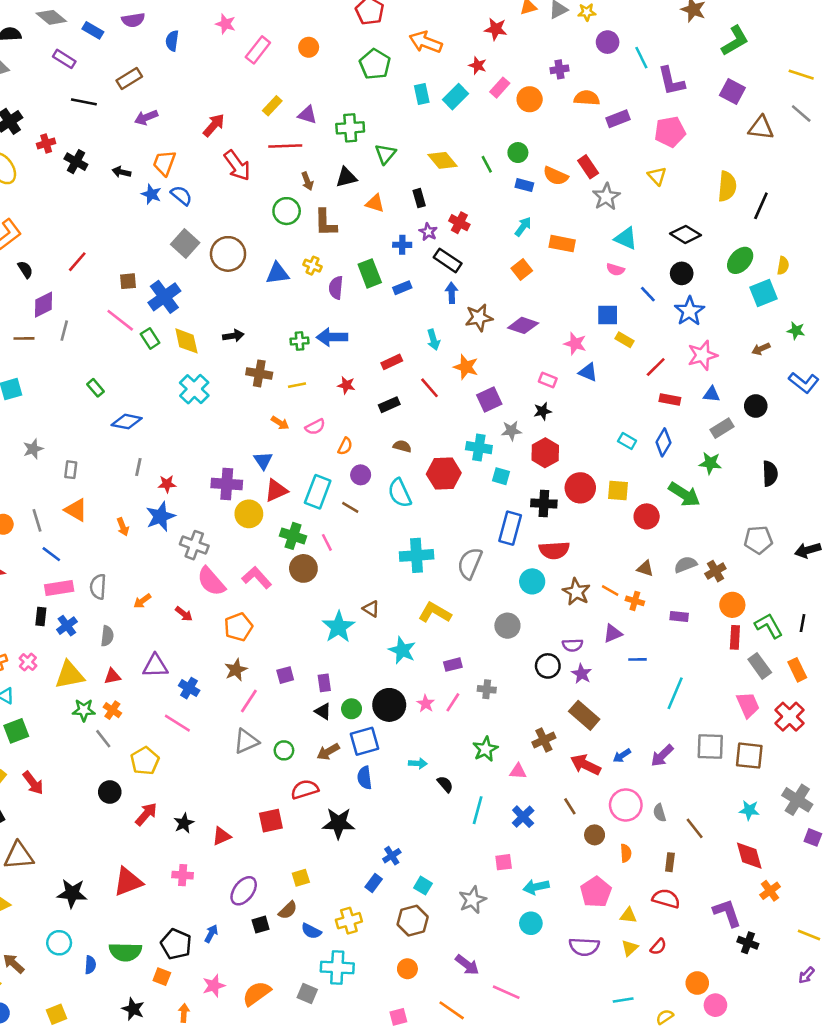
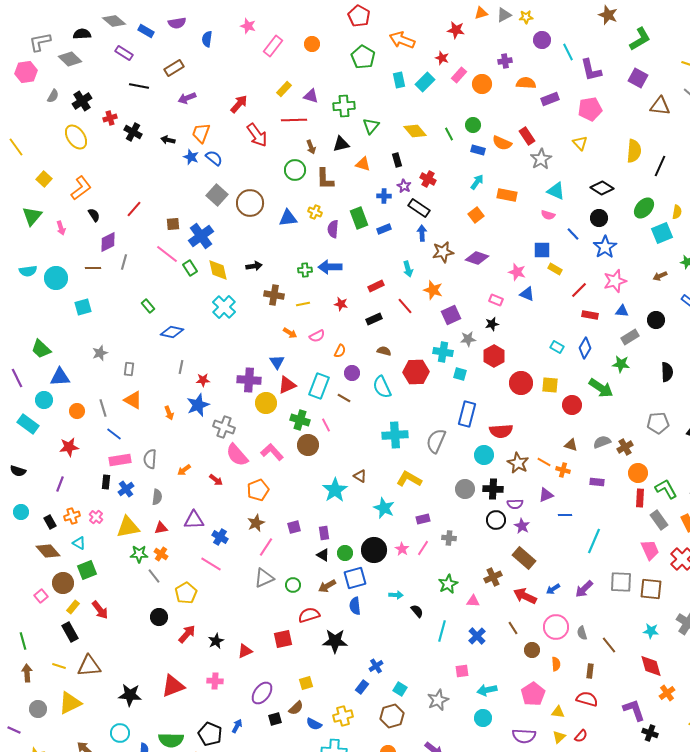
black cross: (544, 503) -> (493, 489), moved

